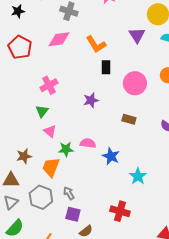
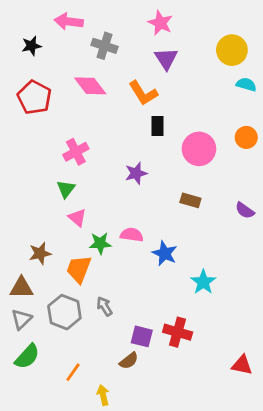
purple triangle: (137, 35) -> (166, 59), moved
pink diamond: (59, 39) -> (90, 86), turned 60
purple square: (73, 214) -> (142, 336), moved

